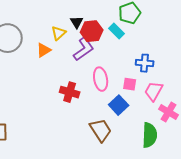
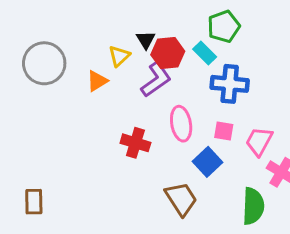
blue cross: (145, 63) -> (230, 84), moved, size x1.4

